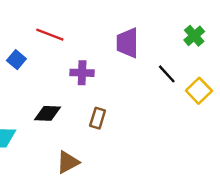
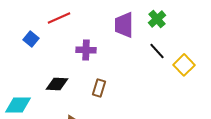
red line: (50, 35) -> (59, 18), turned -45
green cross: (194, 36) -> (157, 19), moved

